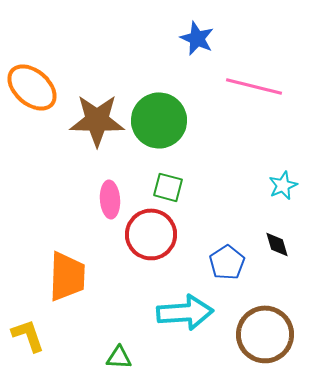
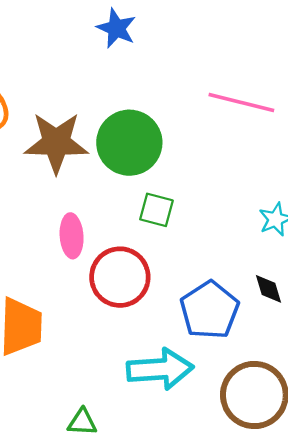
blue star: (197, 38) -> (116, 28), moved
green square: (168, 187) -> (156, 210), moved
blue pentagon: (227, 262) -> (210, 310), size x1.4

